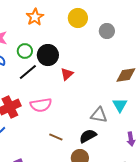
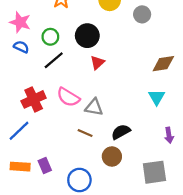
black circle: (48, 55) -> (87, 36), moved
pink semicircle: (41, 105) -> (68, 97), turned 40
gray triangle: (99, 115) -> (94, 107), moved

